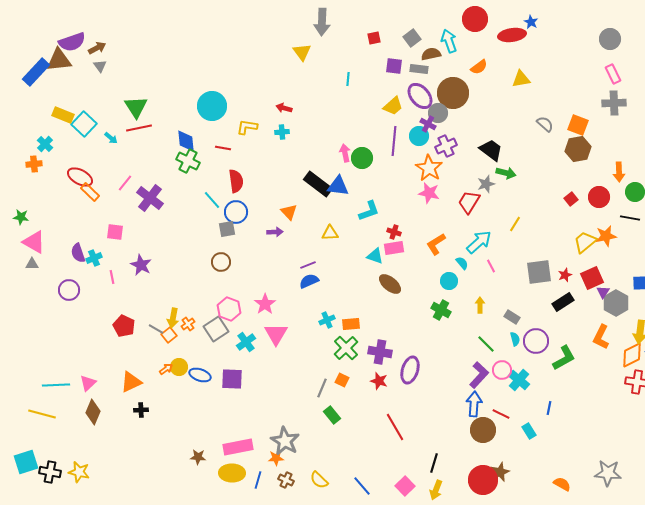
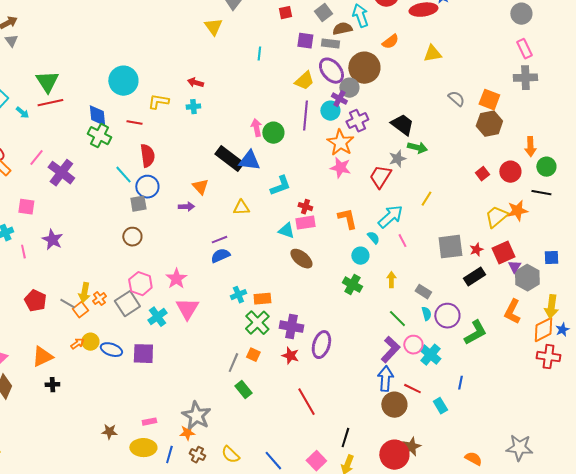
orange L-shape: (436, 244) -> (347, 219), turned 110
pink rectangle: (238, 447) -> (149, 422), size x0.5

